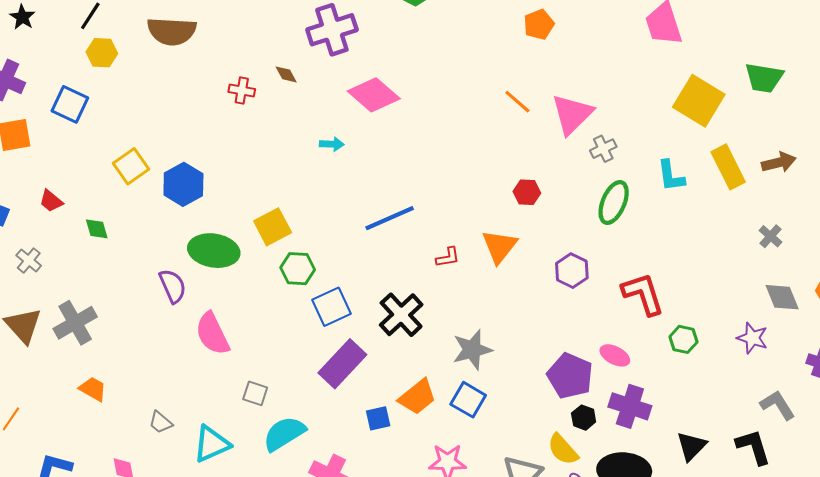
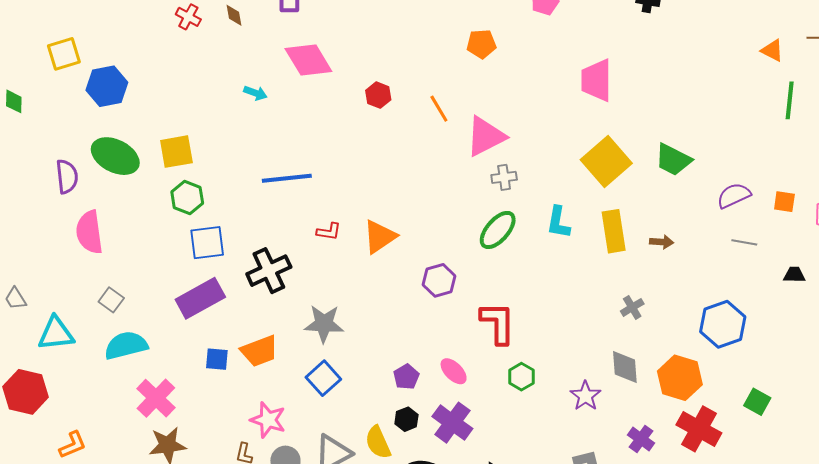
brown arrow: (779, 162) -> (662, 242), size x0.7
red hexagon: (527, 192) -> (378, 95), moved
purple pentagon: (570, 376) -> (406, 377), size x0.6
blue square: (468, 400) -> (323, 378), moved

